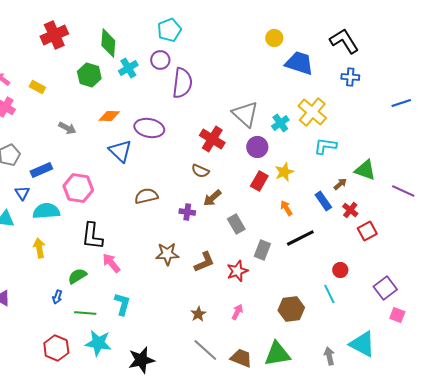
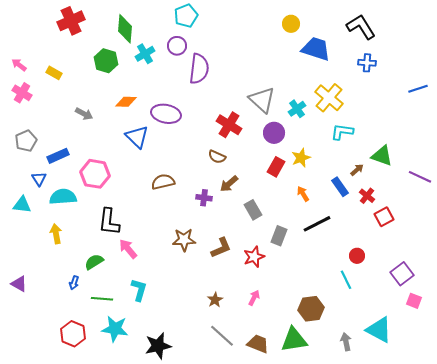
brown hexagon: (291, 309) -> (311, 309), moved

